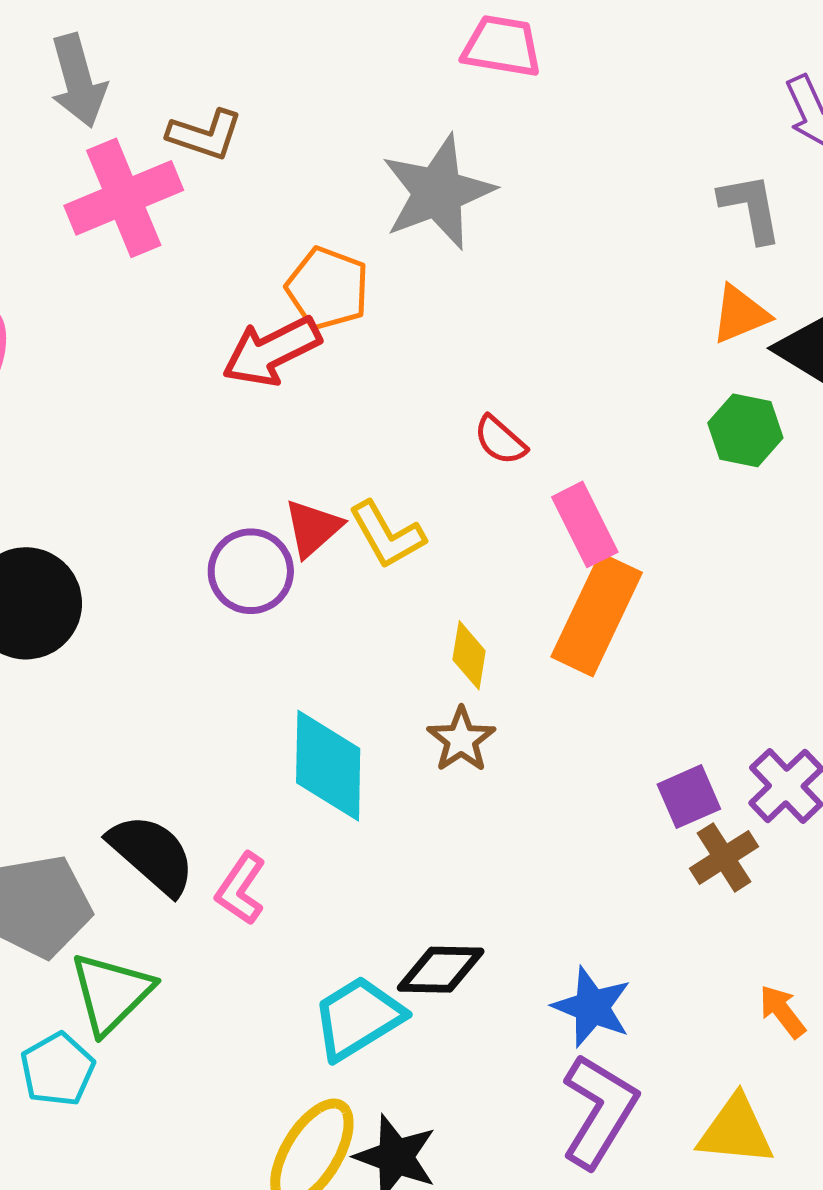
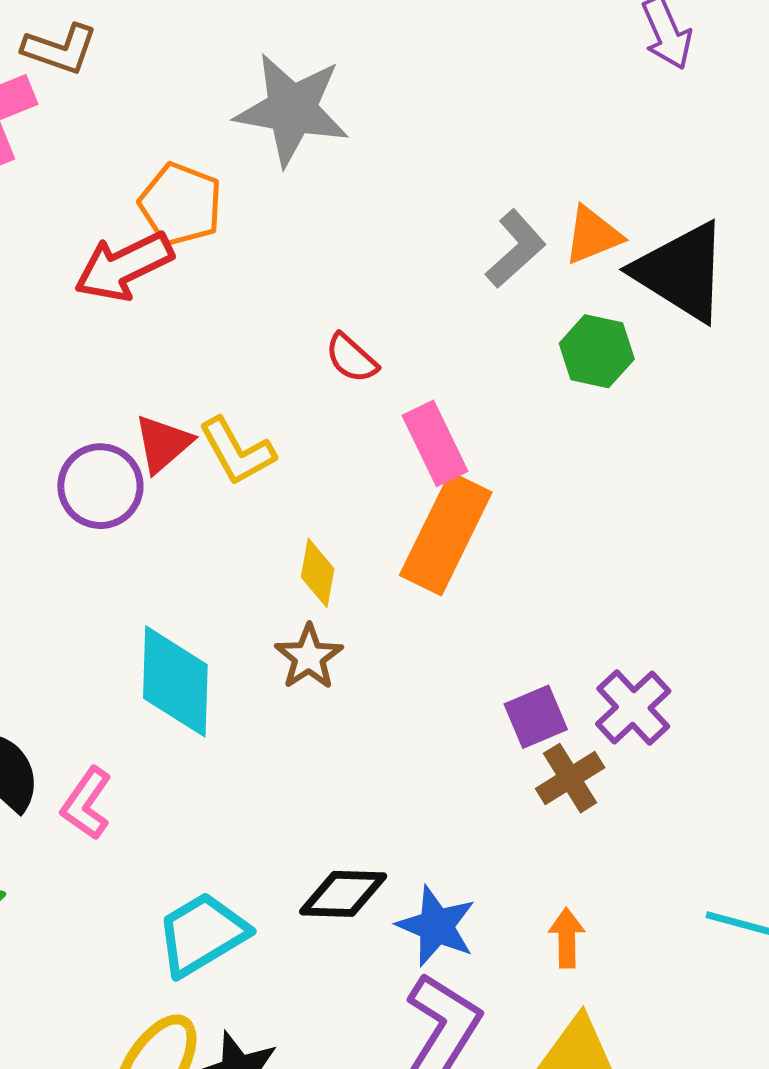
gray star: (438, 192) -> (292, 109), turned 30
gray L-shape: (751, 208) -> (516, 249), moved, turned 58
black diamond: (441, 970) -> (343, 894), moved
orange arrow: (782, 1011) -> (567, 938), moved, turned 36

